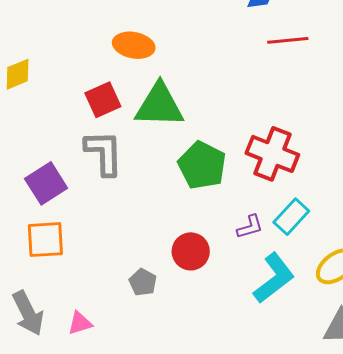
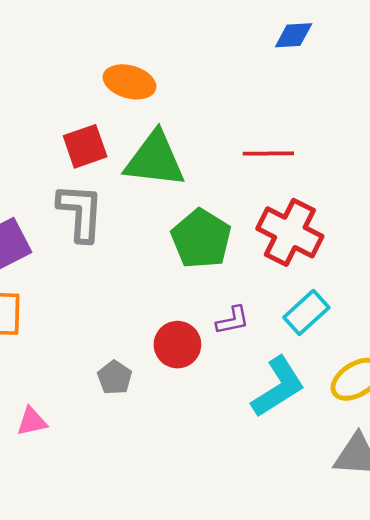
red line: (288, 40) -> (268, 154), moved
purple L-shape: (250, 227) -> (233, 320), moved

